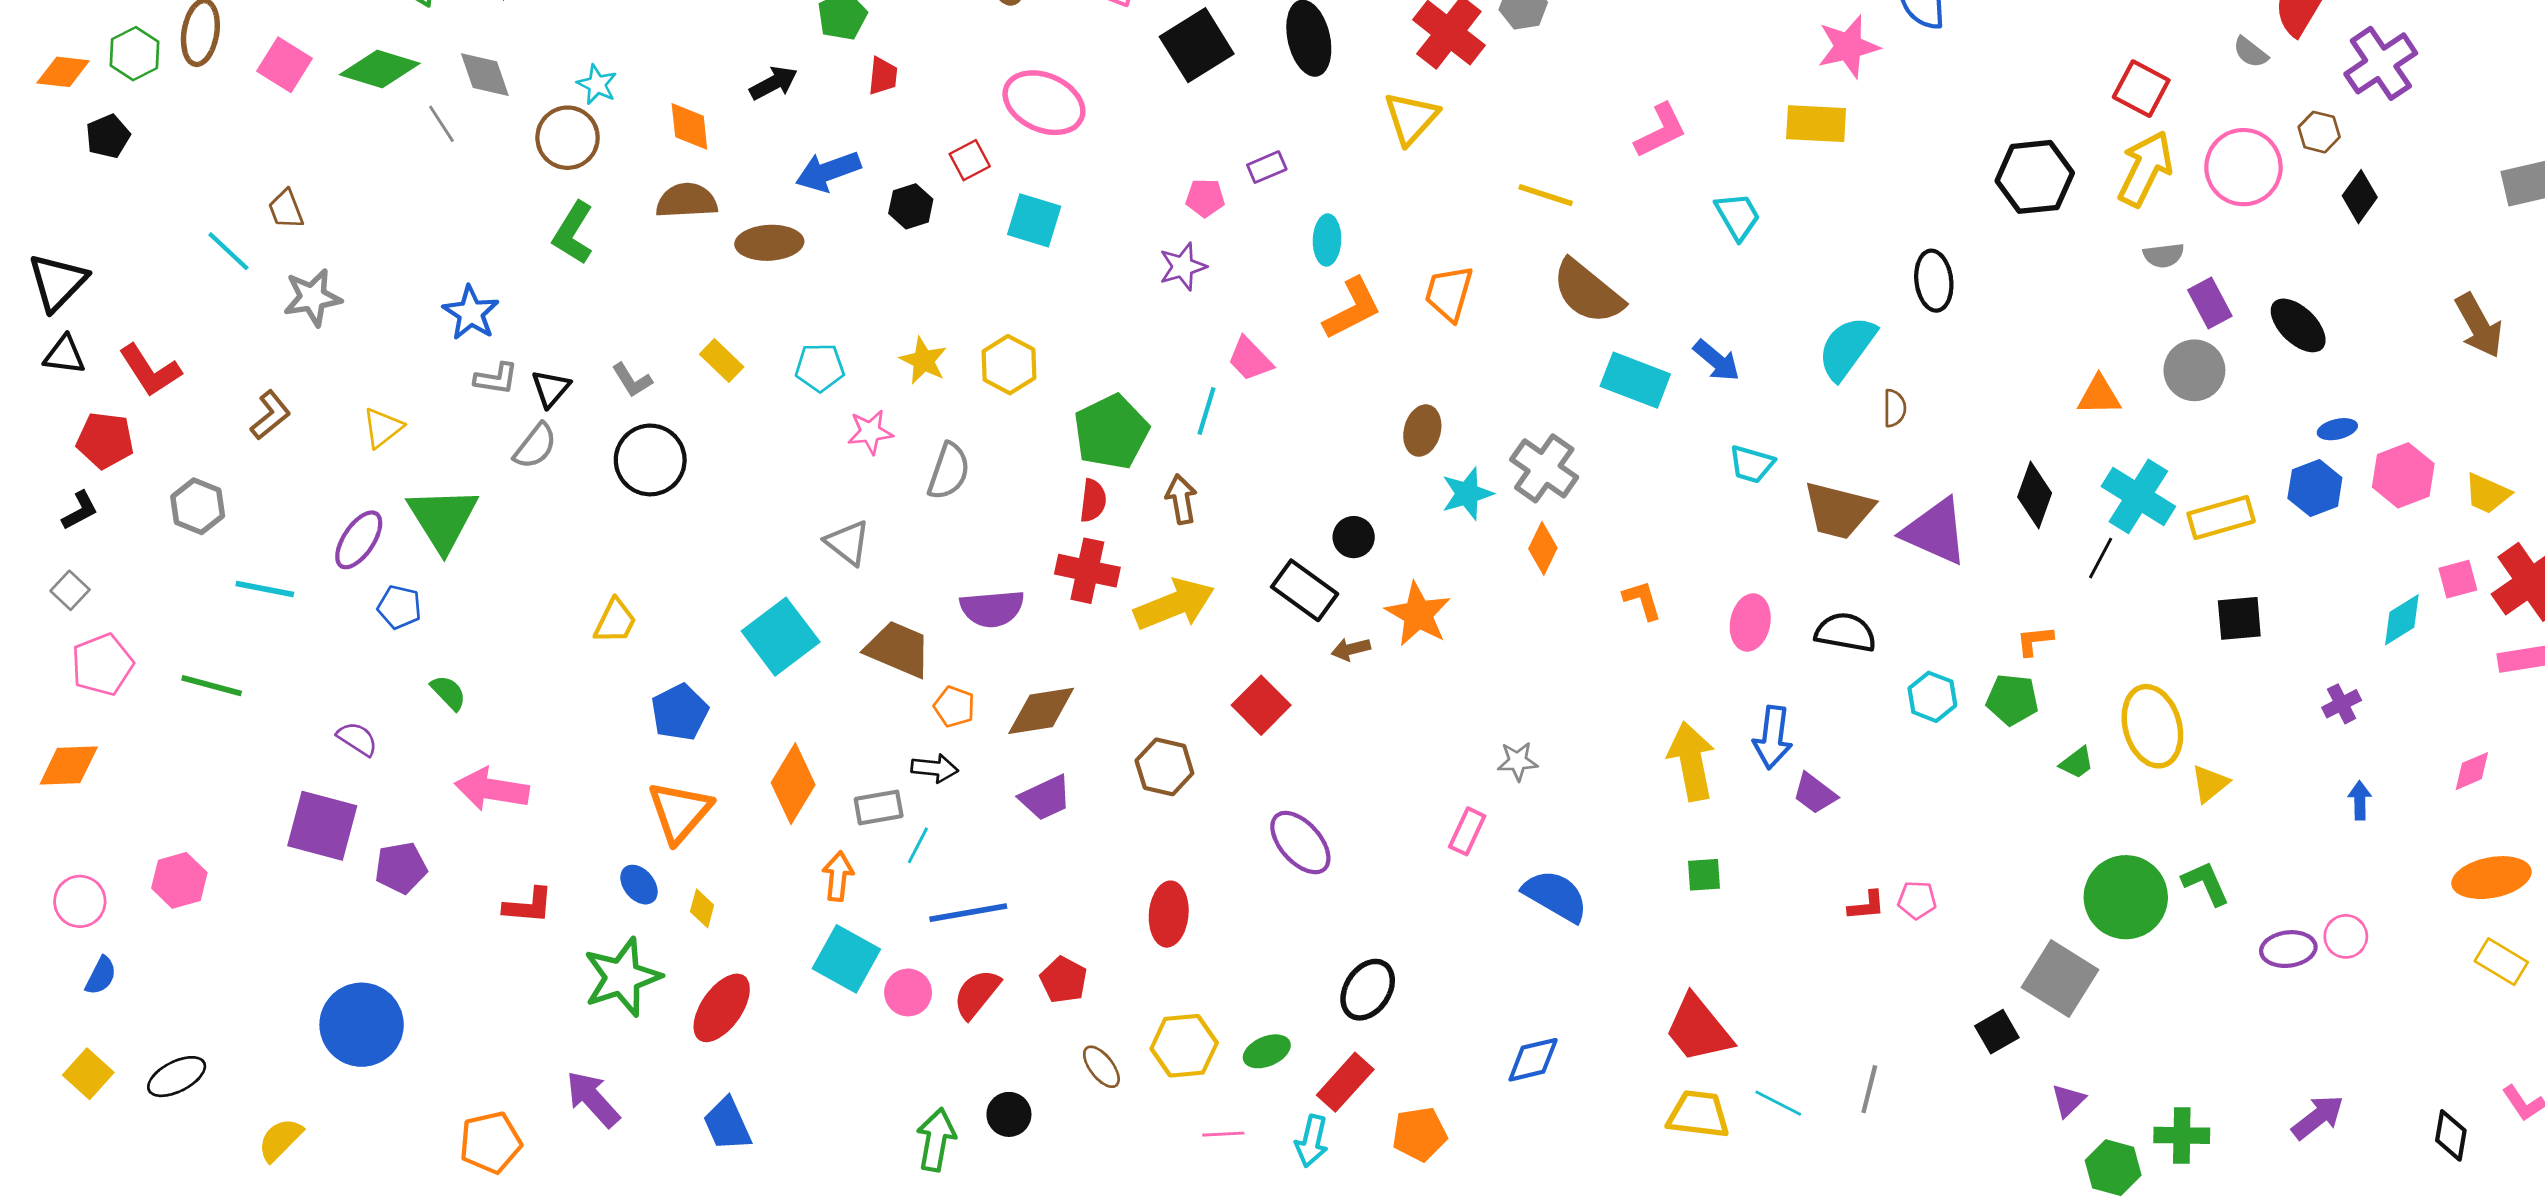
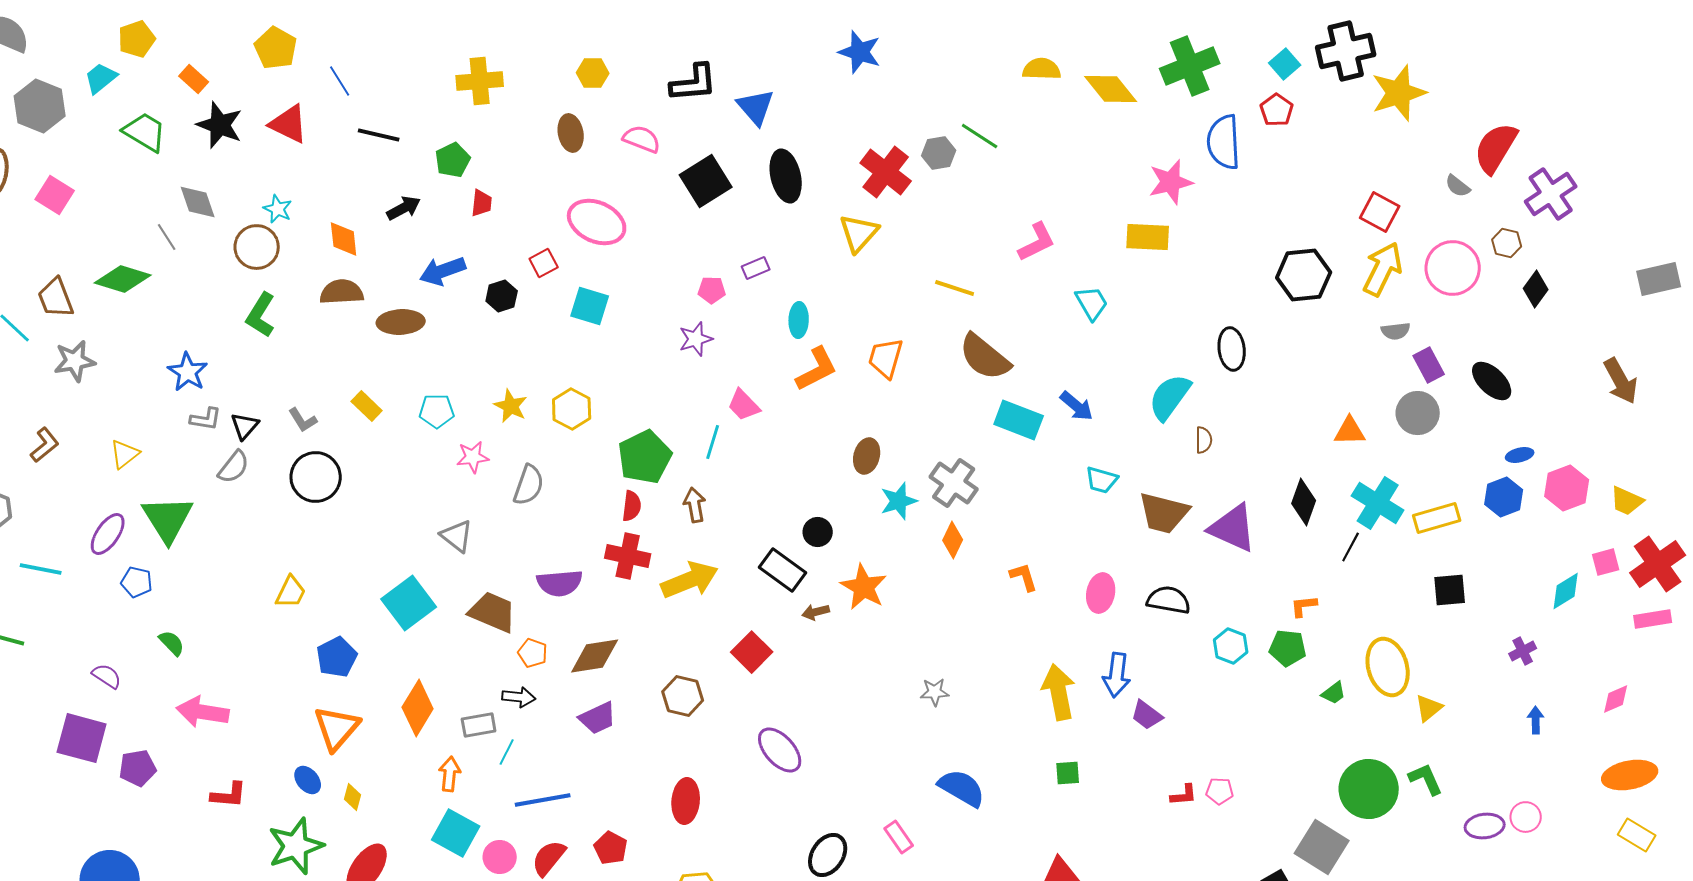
green diamond: (380, 69) -> (123, 279), moved
brown trapezoid: (286, 209) -> (56, 298), size x1.4
pink rectangle: (1467, 831) -> (899, 837), moved, turned -60

